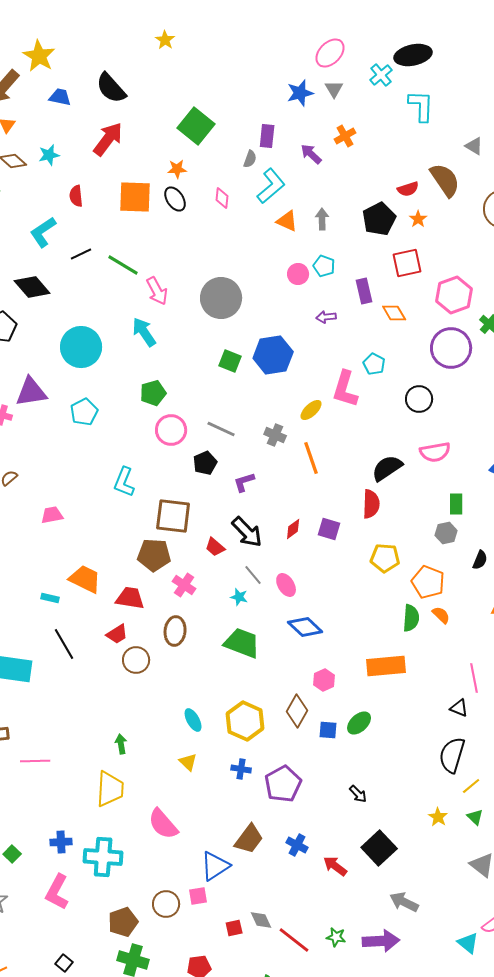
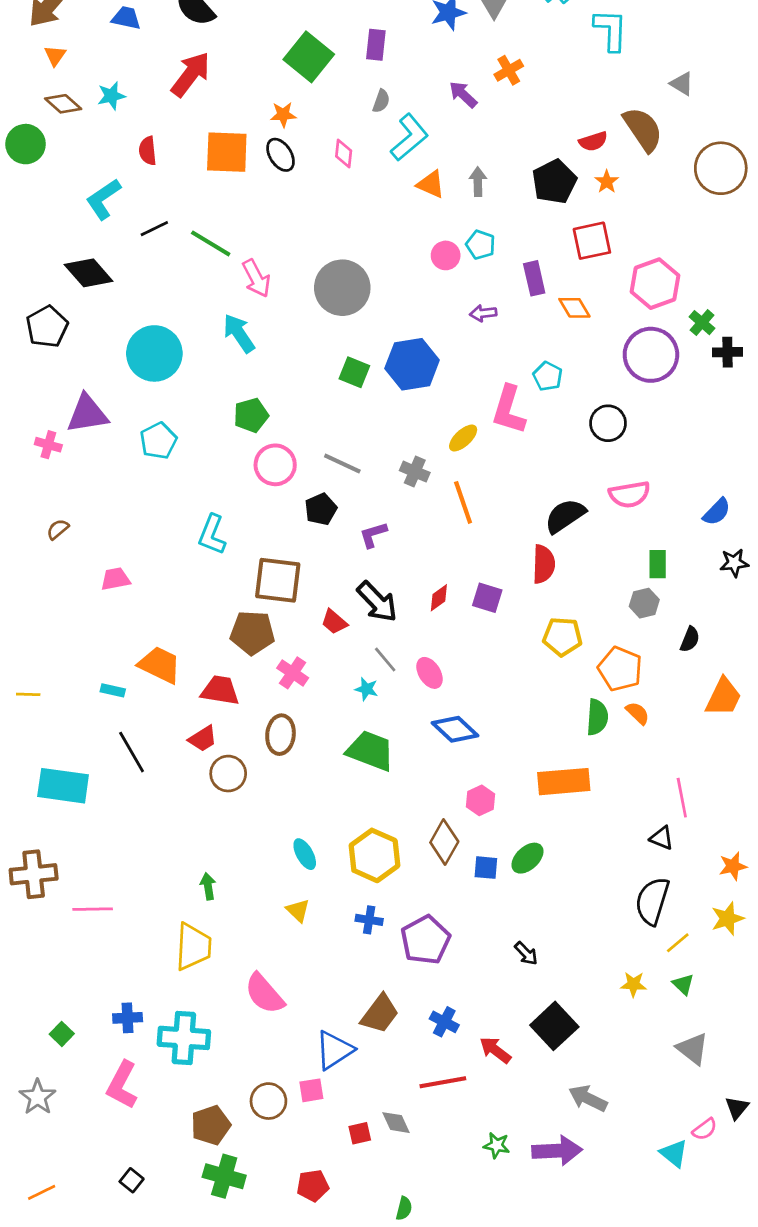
purple rectangle: (267, 136) -> (376, 45), moved
yellow star: (438, 817) -> (634, 984), turned -30
red line: (294, 940) -> (443, 1082), moved, turned -48

